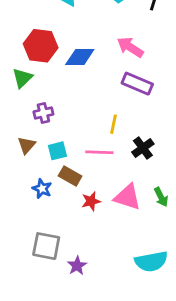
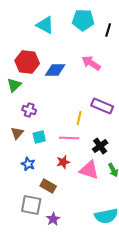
purple rectangle: (137, 84) -> (102, 106), moved
purple cross: (43, 113) -> (29, 110), turned 32
black cross: (143, 148) -> (100, 146), moved
brown rectangle: (70, 176) -> (48, 186), moved
red star: (91, 201) -> (63, 162), moved

